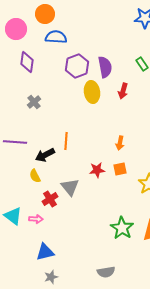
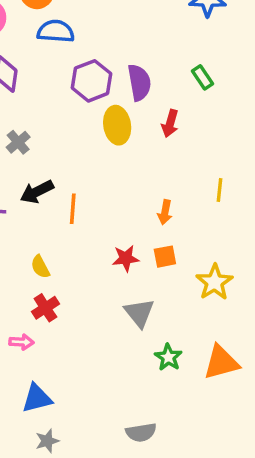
black arrow: (45, 155) -> (37, 192), moved
yellow semicircle: (35, 176) -> (40, 267), moved
gray triangle: (70, 187) -> (139, 313), moved
green star: (122, 228) -> (168, 357), size x0.7

